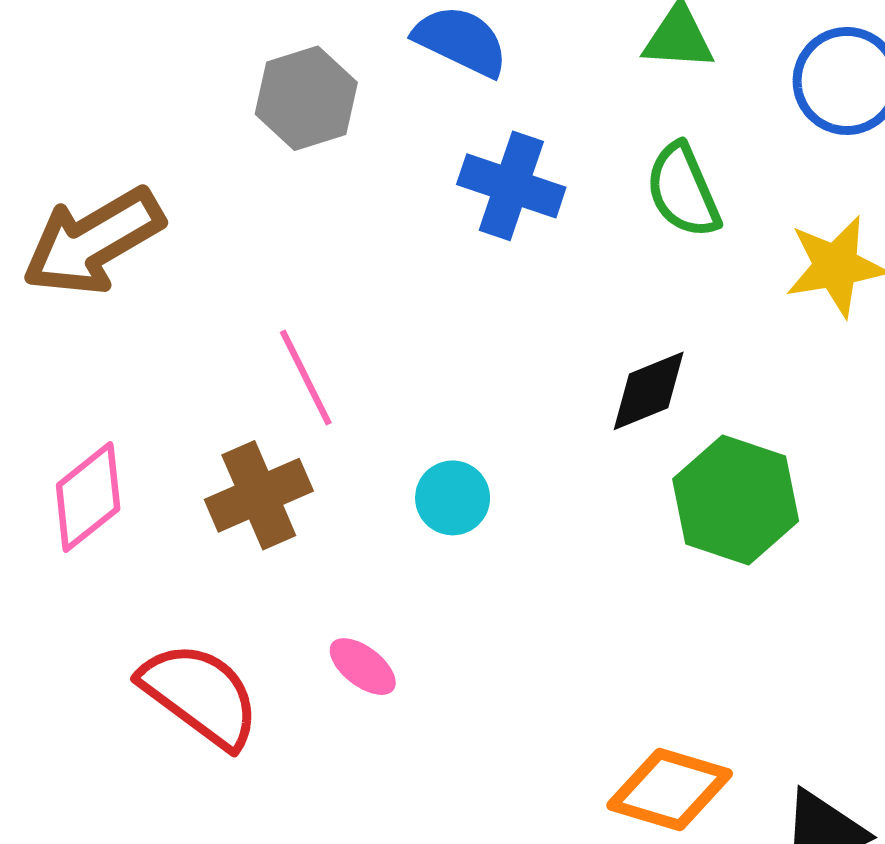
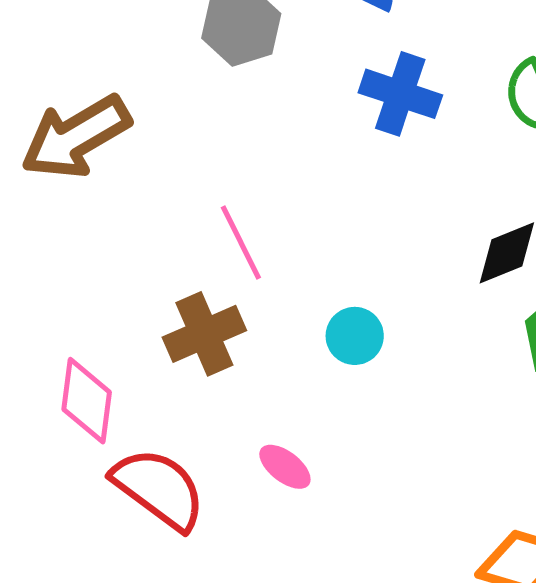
pink diamond: (88, 497) -> (87, 401), moved, turned -44

